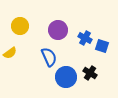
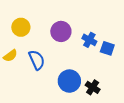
blue semicircle: (49, 57) -> (37, 60), moved
black cross: (90, 73) -> (93, 87), moved

